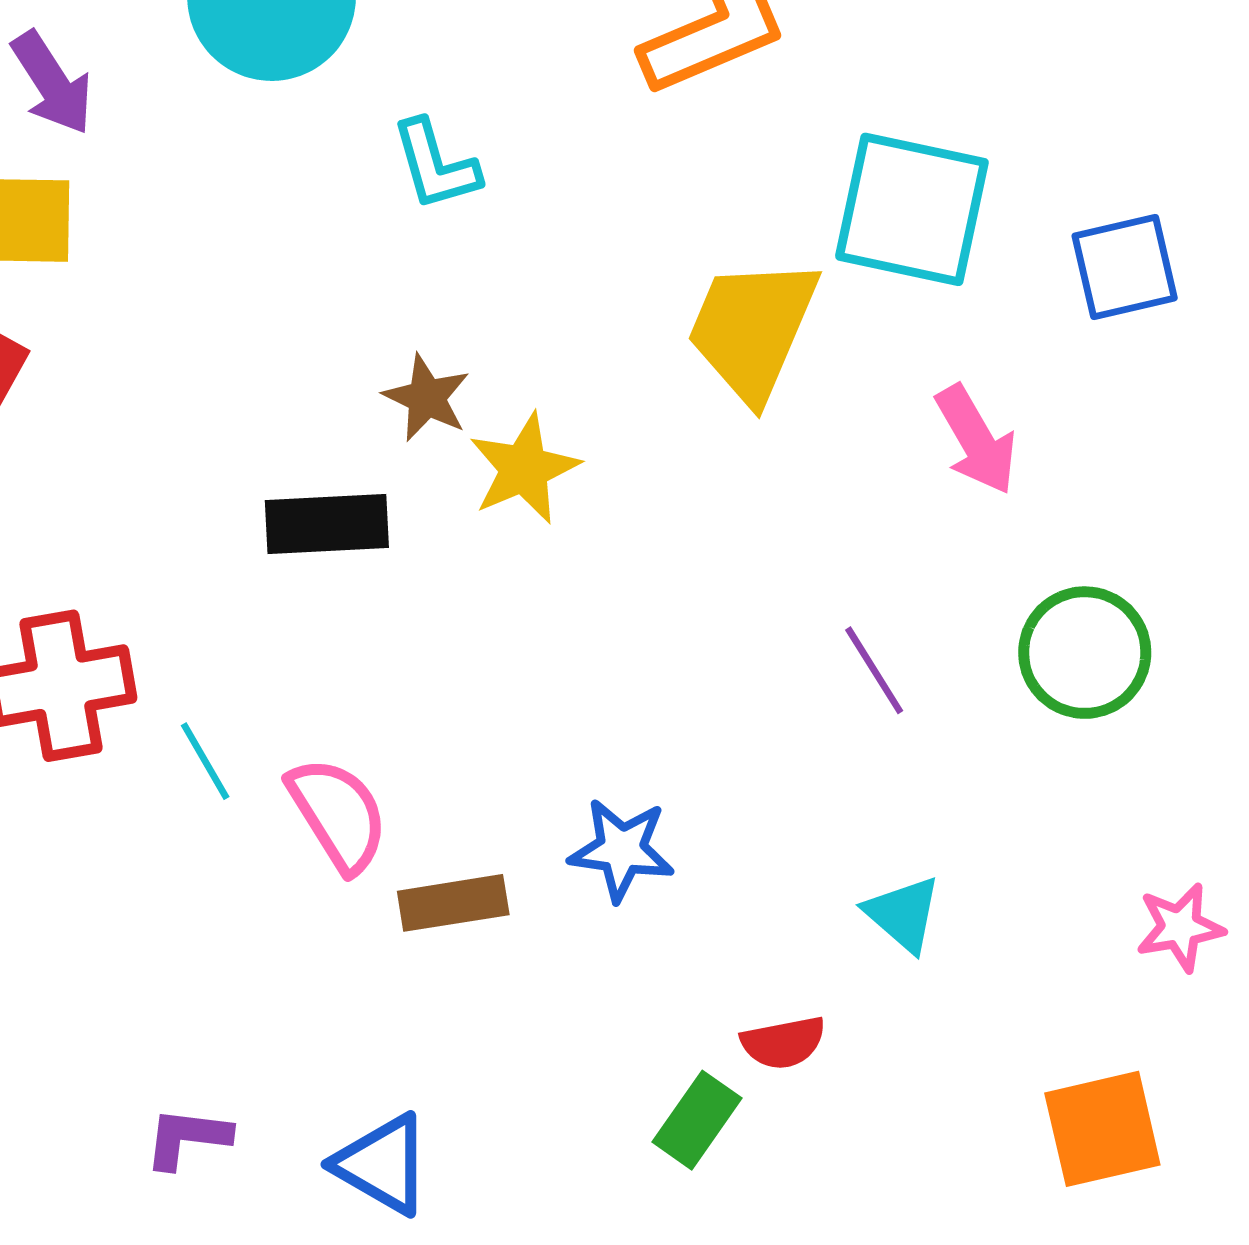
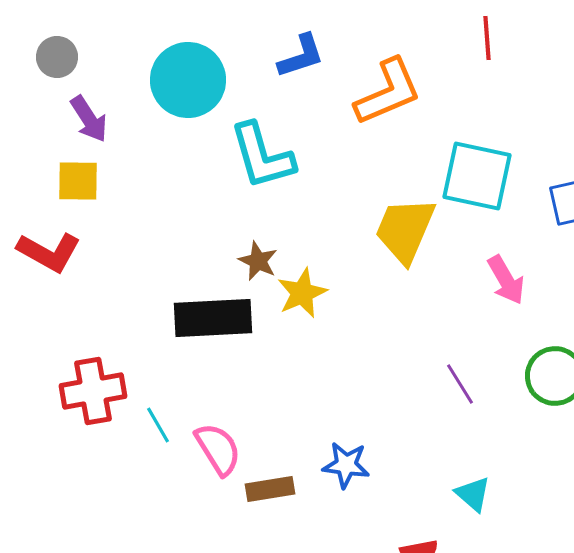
cyan L-shape: (435, 165) -> (262, 156), size x1.6
black rectangle: (327, 524) -> (213, 318), size x1.4

